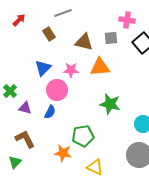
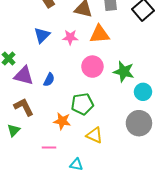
pink circle: (57, 90) -> (92, 67), moved
green star: (110, 104) -> (124, 72), moved
purple triangle: (25, 108) -> (24, 76), size x1.5

